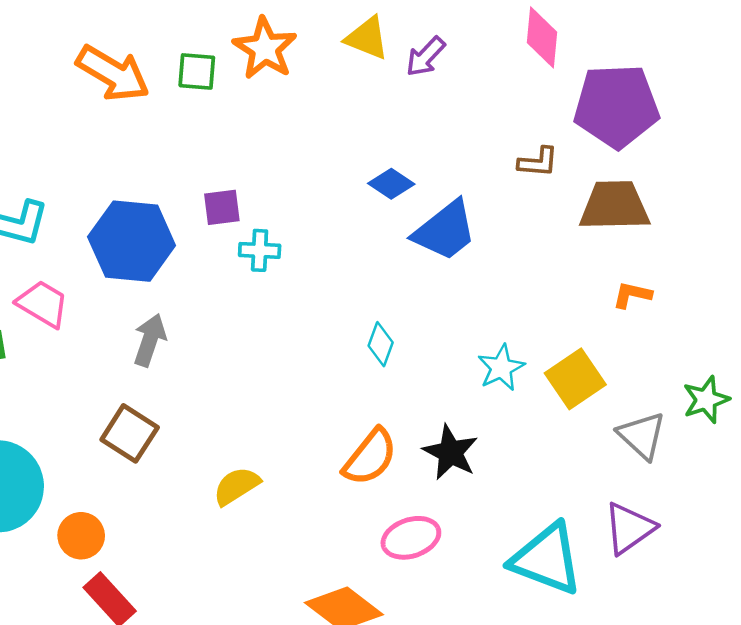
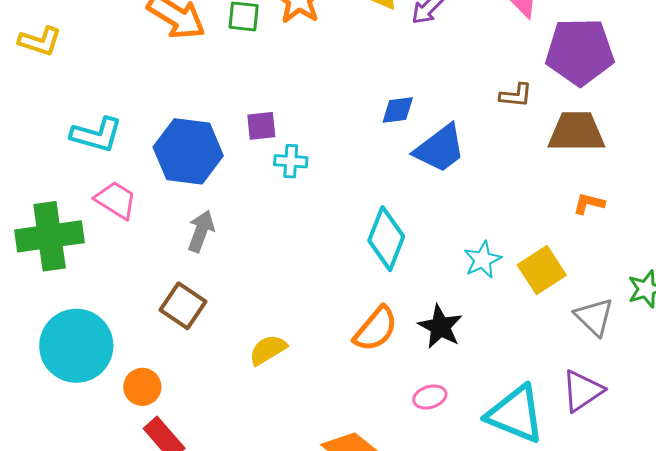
blue diamond: (391, 184) -> (398, 110), turned -42
cyan diamond: (381, 344) -> (386, 239), size x1.8
pink ellipse: (411, 538) -> (430, 397), moved, size x0.7

